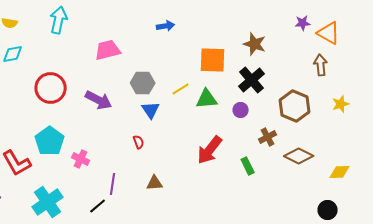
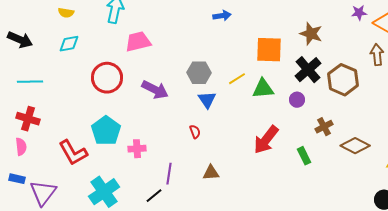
pink trapezoid: (108, 50) -> (138, 42), moved
brown hexagon: (295, 106) -> (343, 80), moved
pink cross: (81, 159) -> (137, 149), turned -30

